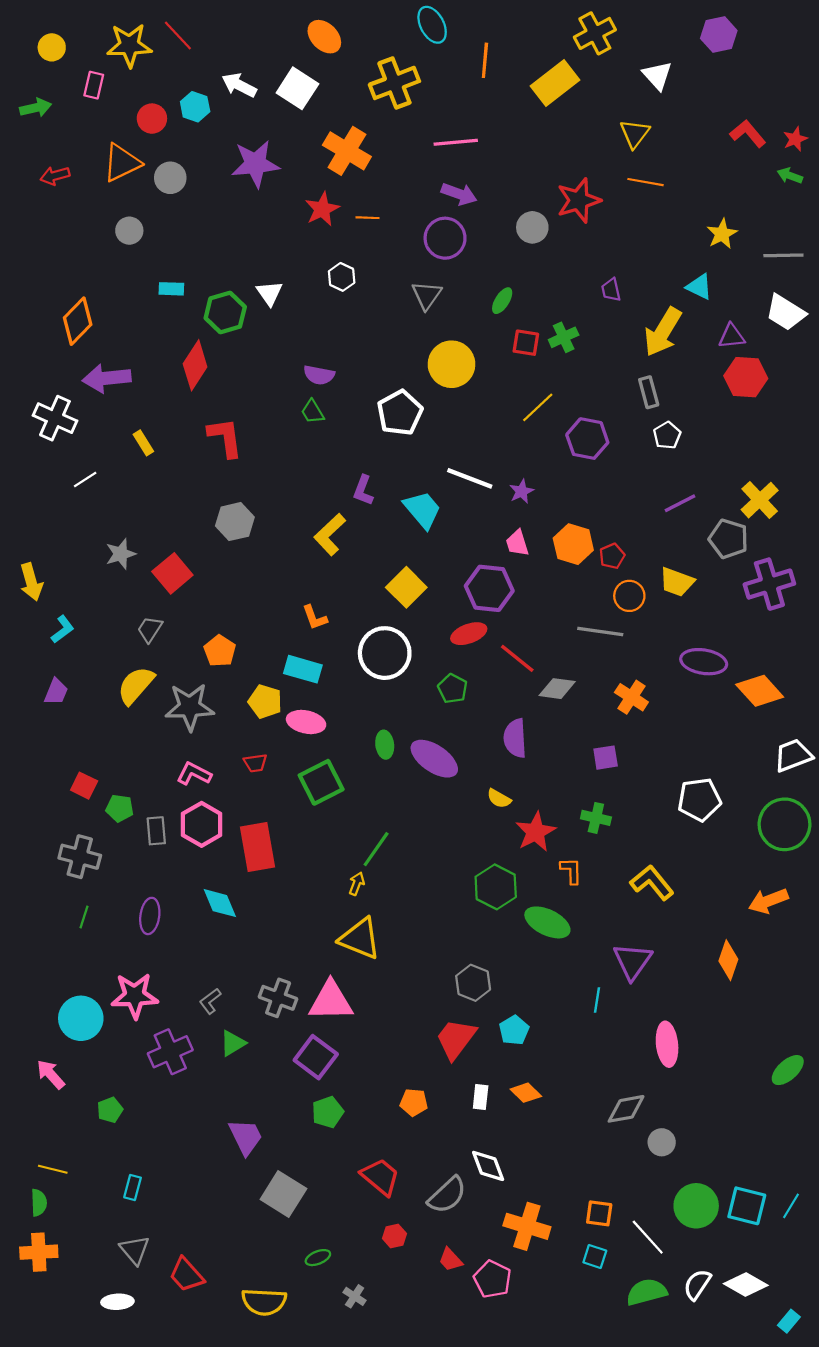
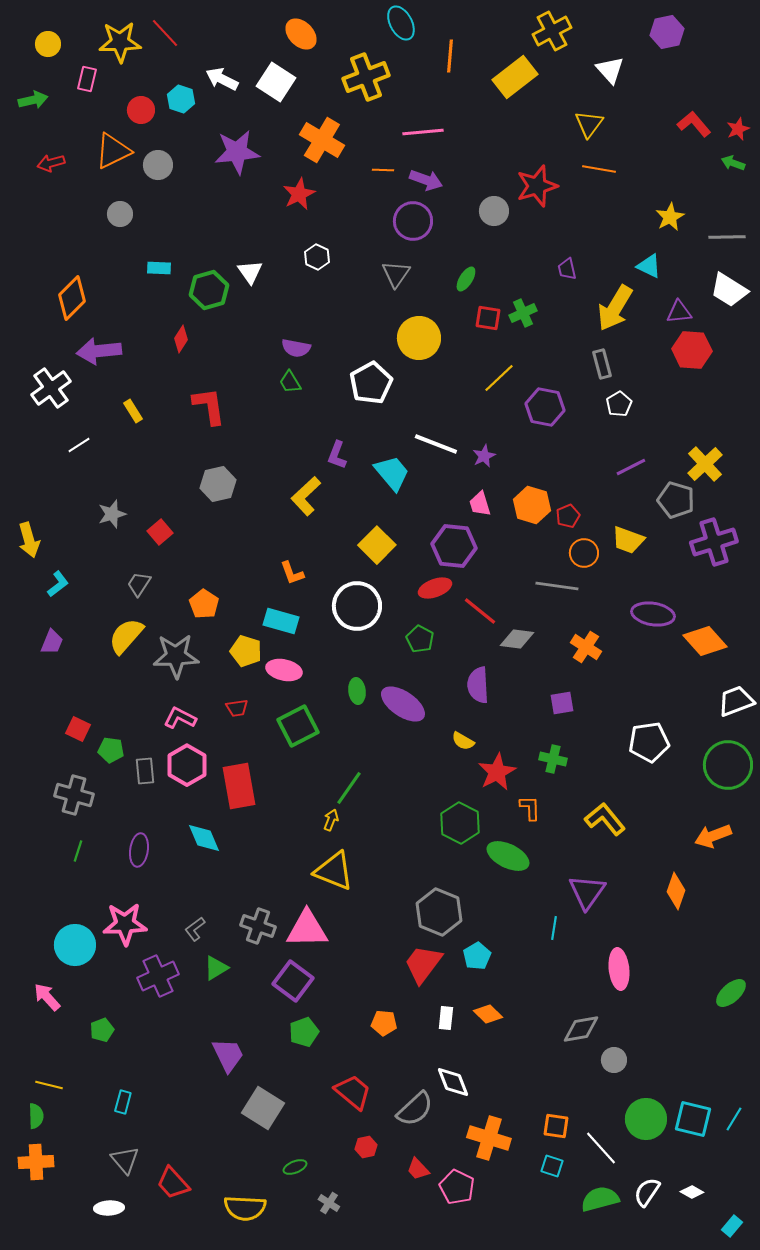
orange line: (367, 218) -> (383, 170), moved
red diamond: (195, 365) -> (181, 339), size x0.6
white cross: (55, 418) -> (51, 388), turned 30
red square: (172, 573) -> (160, 532), size x0.7
gray hexagon: (473, 983) -> (439, 912), size x1.4
white diamond: (746, 1284) -> (692, 1192), size x0.6

